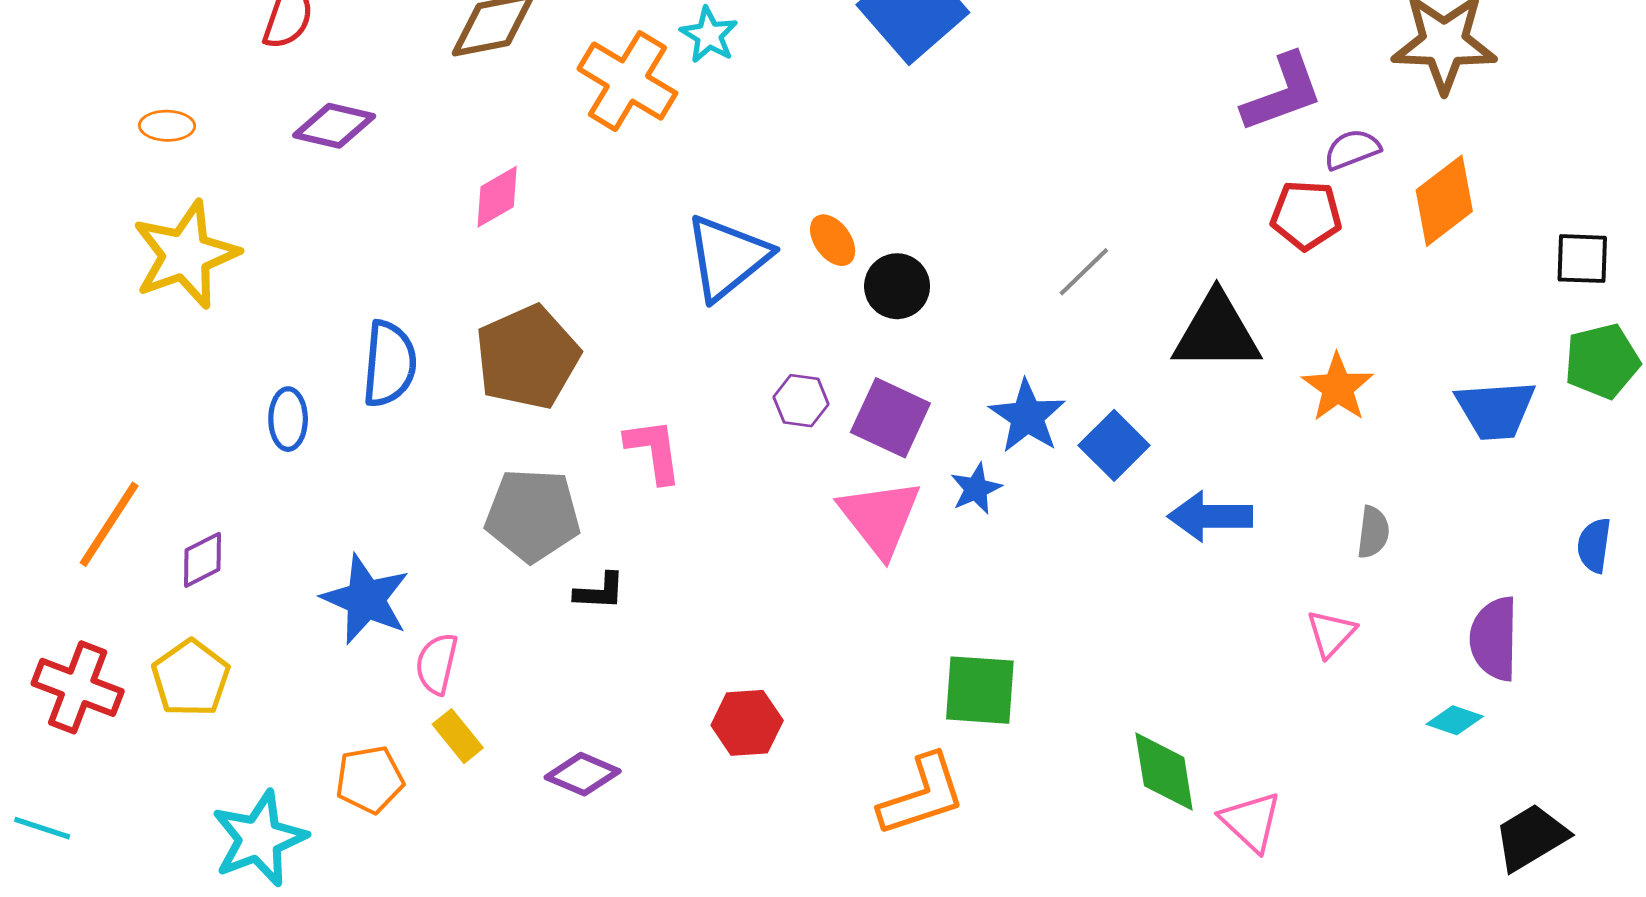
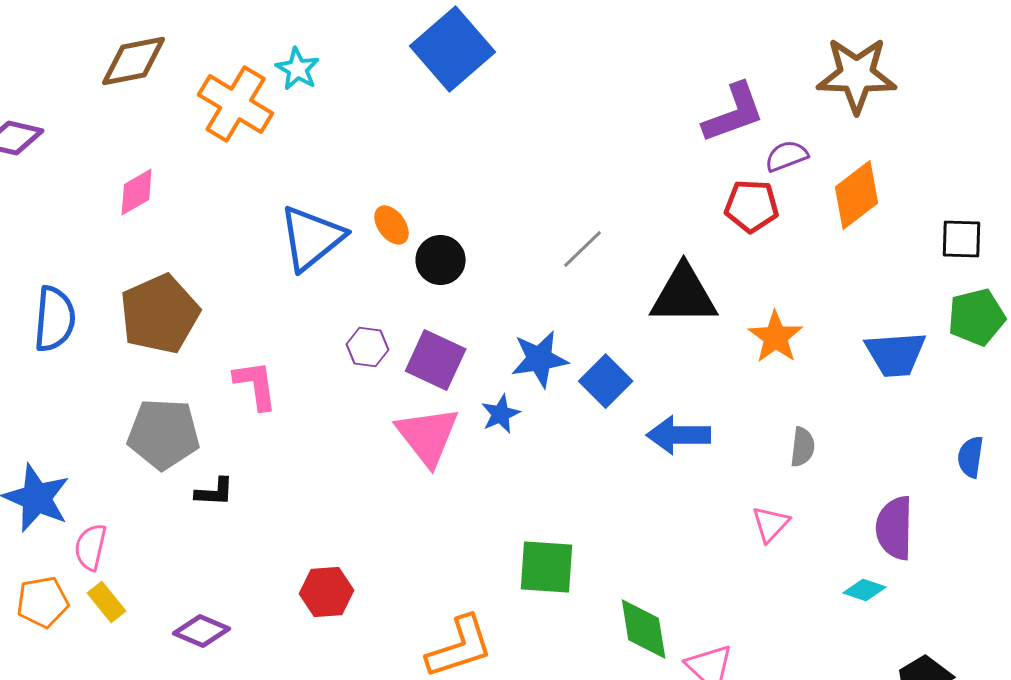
blue star: (1027, 416) -> (540, 359), turned 30
green square: (980, 690) -> (547, 567), moved
orange pentagon: (370, 779) -> (43, 602), moved

